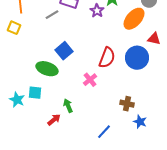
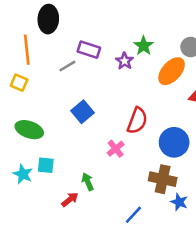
blue circle: (137, 58) -> (174, 142), moved
green ellipse: (47, 69) -> (29, 130), moved
brown cross: (127, 104) -> (163, 179), size x1.5

